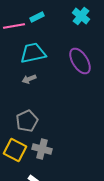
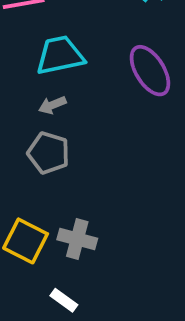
gray pentagon: (27, 121) -> (49, 153), moved, turned -30

